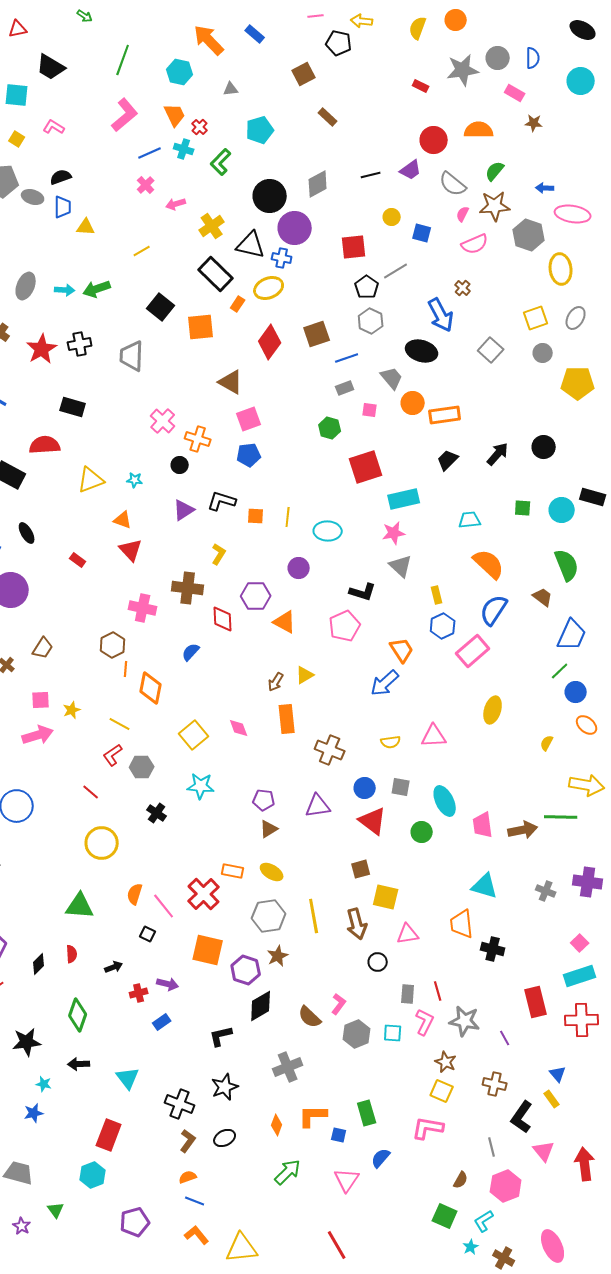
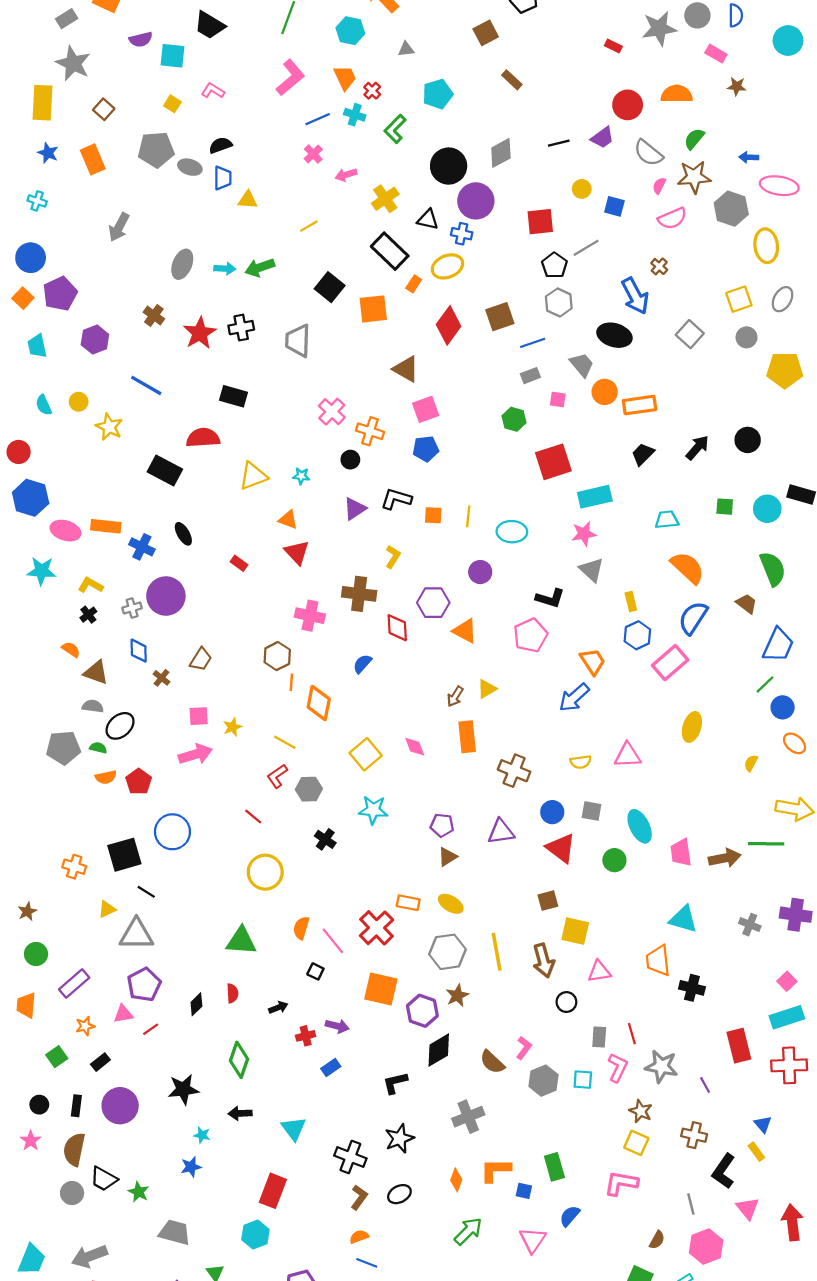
black triangle: (251, 245) -> (428, 219), size x0.7

